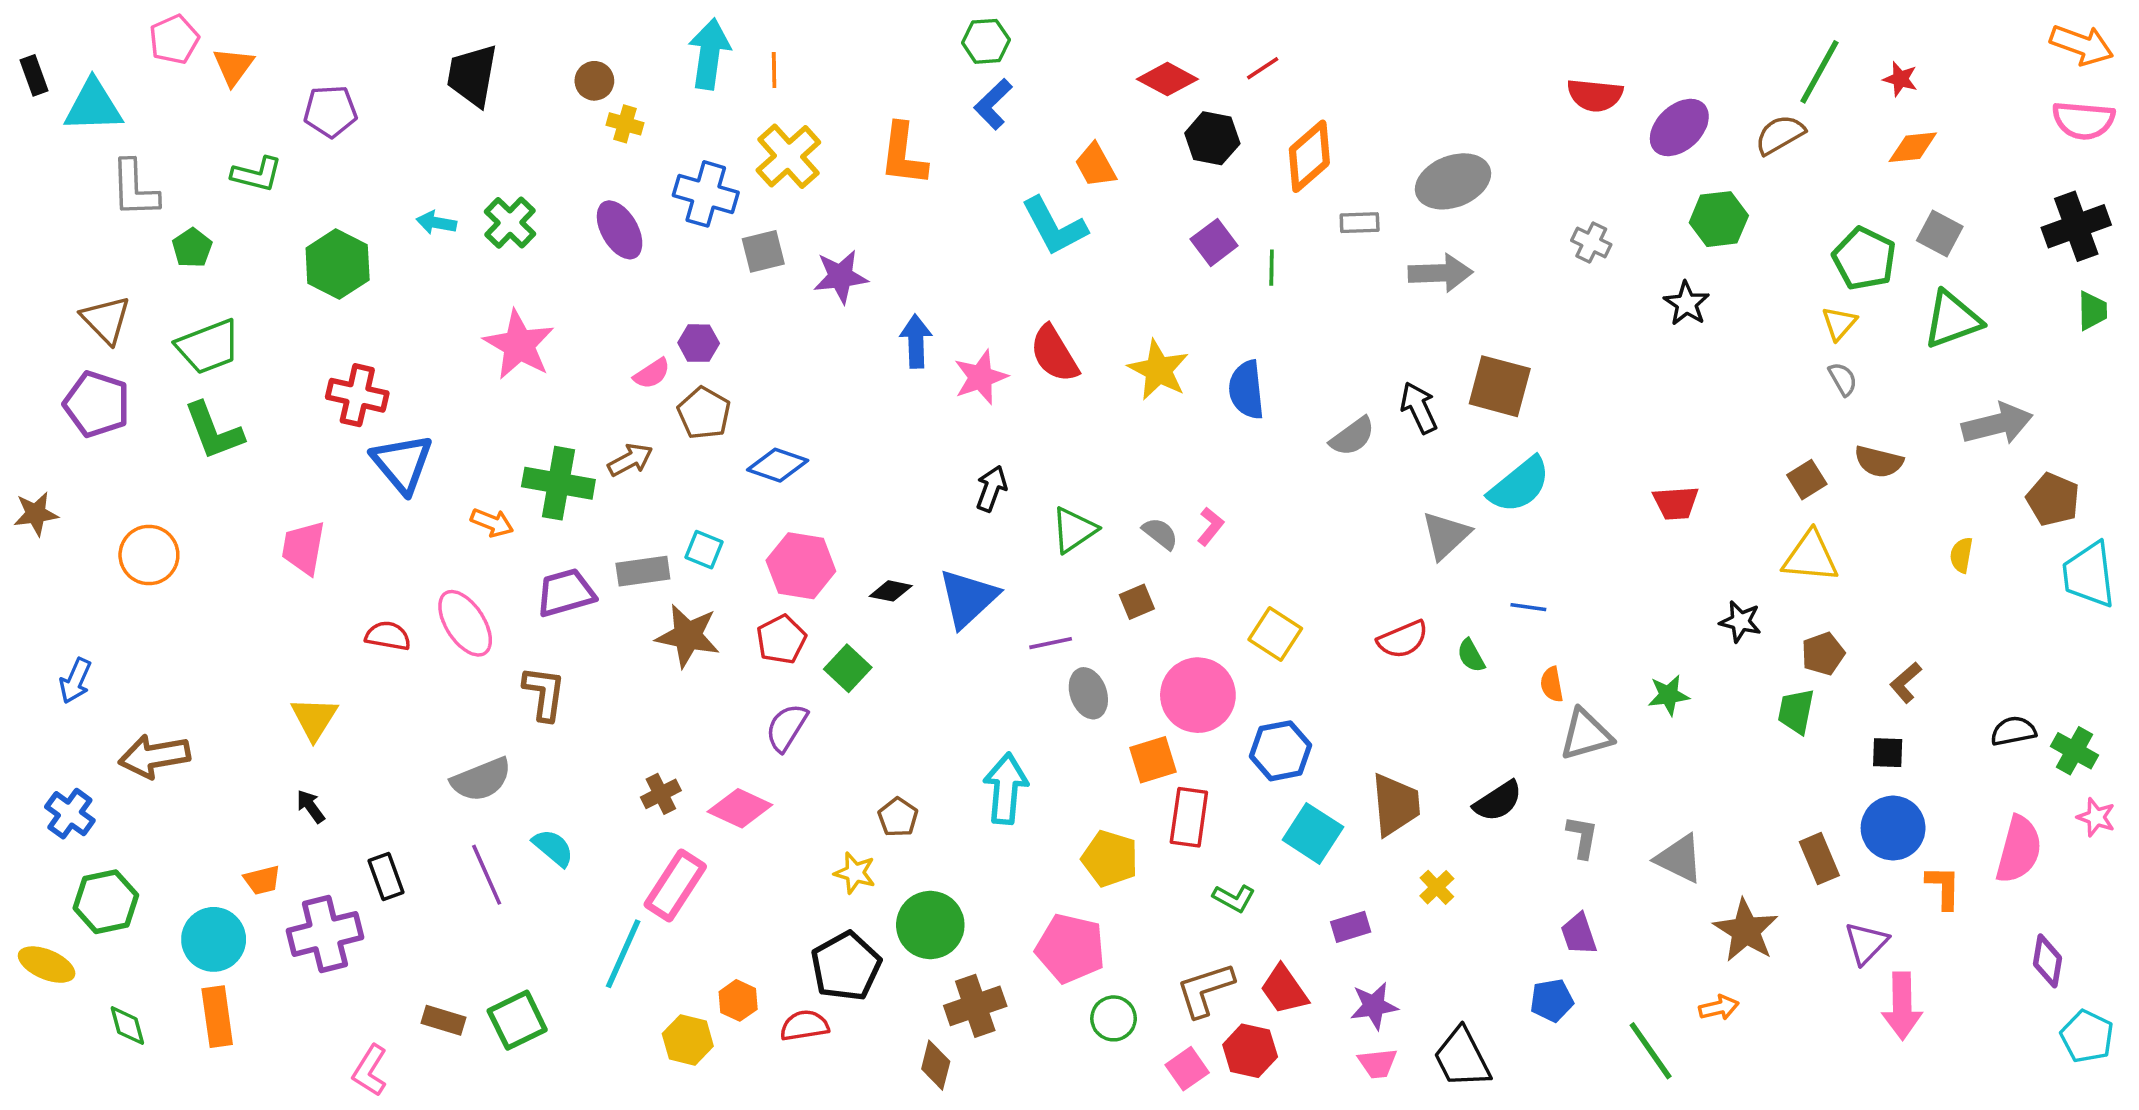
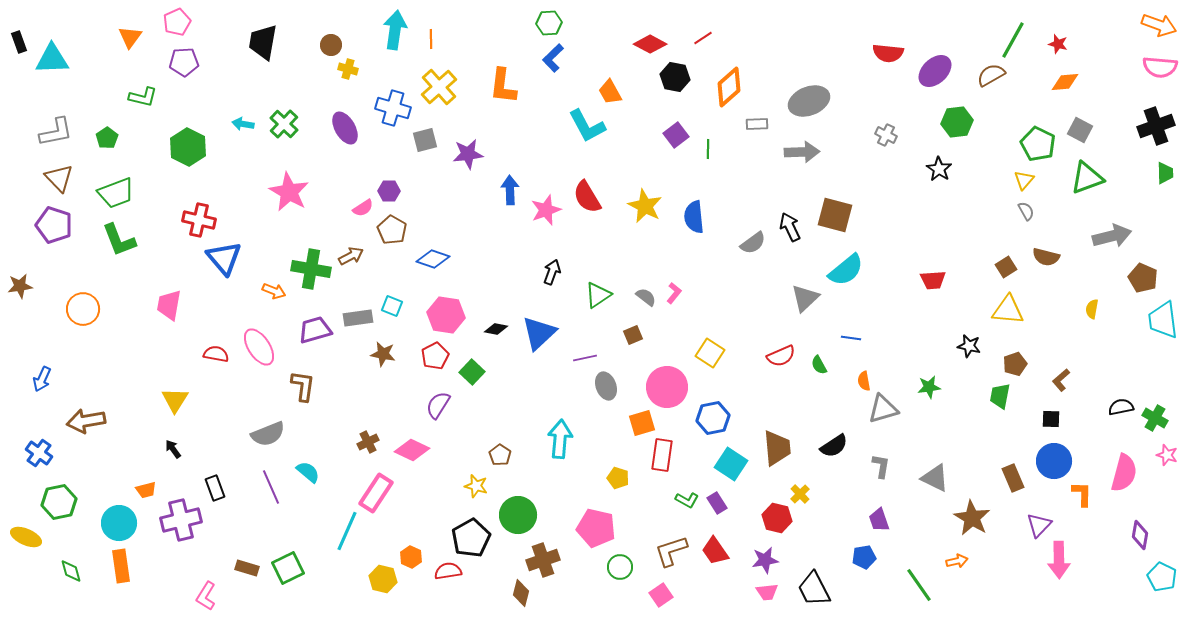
pink pentagon: (174, 39) -> (177, 22), moved
gray L-shape: (135, 189) -> (56, 132), moved, turned -99
brown star: (688, 636) -> (383, 354), size x0.7
yellow pentagon: (1110, 859) -> (618, 478), size x0.7
purple rectangle: (1351, 927) -> (717, 503), moved, turned 75
red hexagon: (1250, 1051) -> (777, 518), moved

